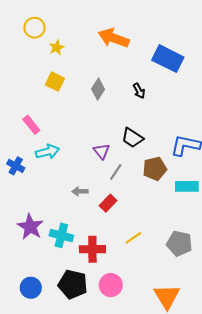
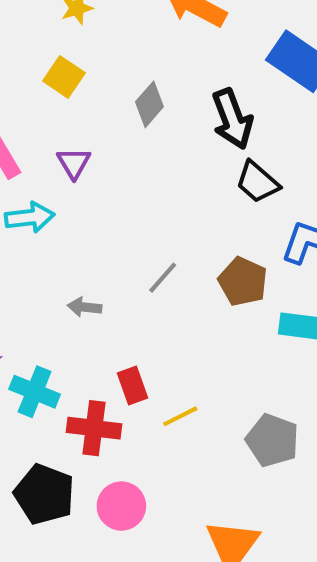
black arrow: (139, 91) -> (232, 119), size x1.8
black trapezoid: (132, 138) -> (257, 182), moved
purple triangle: (102, 151) -> (74, 163), moved
brown pentagon: (155, 169) -> (243, 282), turned 30
red rectangle: (108, 203) -> (133, 385), moved, turned -72

